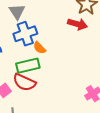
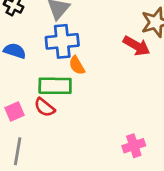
red semicircle: (24, 82) -> (44, 107), size x0.7

